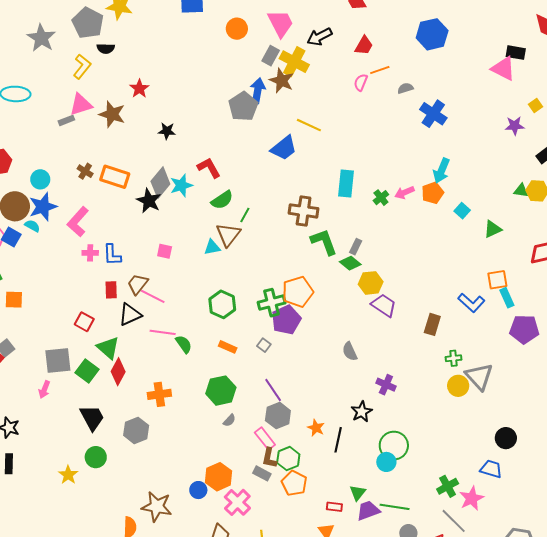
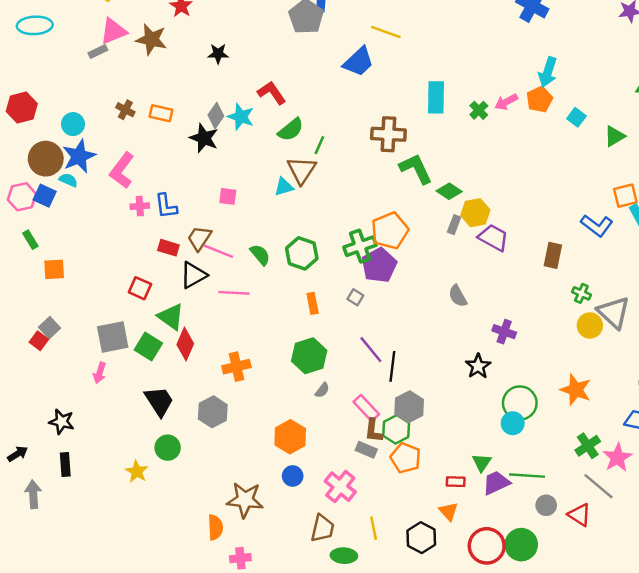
orange rectangle: (115, 177) -> (161, 113), size x0.7
gray diamond: (160, 183) -> (216, 116), size x0.7
cyan star: (181, 185) -> (241, 117), turned -30
gray rectangle: (356, 247) -> (454, 225), moved
red rectangle: (111, 290) -> (168, 248), turned -66
green semicircle: (184, 344) -> (260, 255), moved
orange rectangle: (228, 347) -> (313, 303), turned 60
green cross: (453, 358) -> (581, 293), turned 35
gray hexagon: (278, 416) -> (409, 407), moved
orange star: (316, 428) -> (576, 390), moved, size x1.5
black line: (338, 440) -> (392, 366), moved
orange hexagon: (219, 477) -> (290, 437), moved

